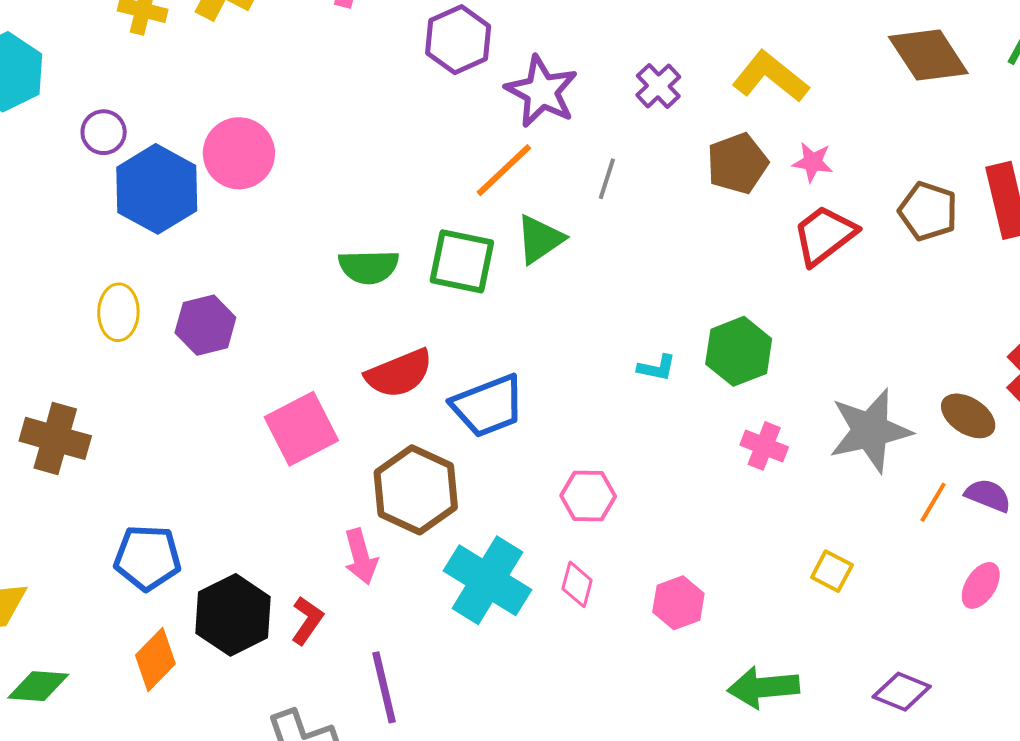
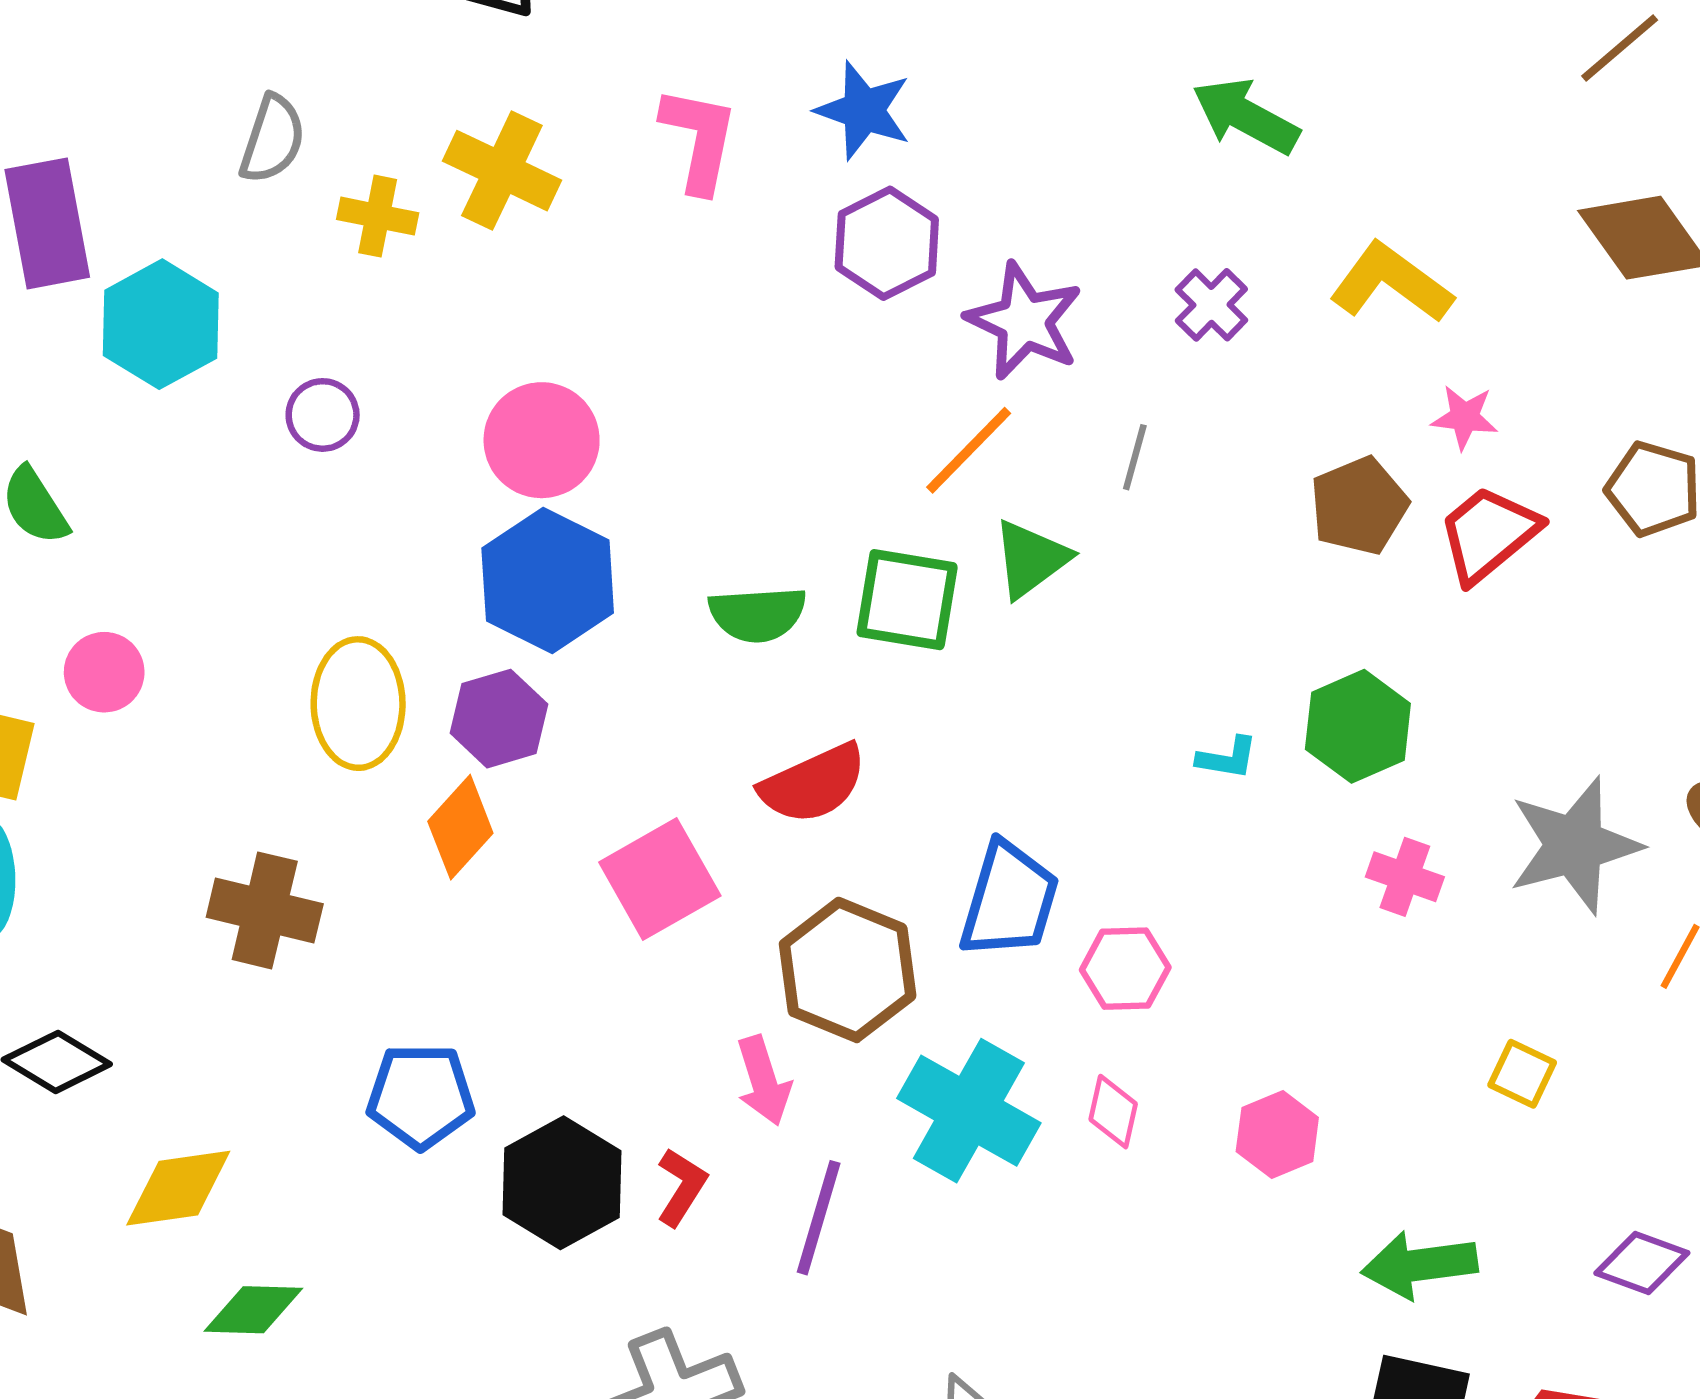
brown pentagon: (737, 163) -> (1359, 506), moved
blue hexagon: (157, 189) -> (548, 581), moved
yellow ellipse: (118, 312) -> (358, 704), size x1.4
blue trapezoid: (488, 406) -> (1009, 900), moved, turned -50
orange diamond: (155, 659) -> (460, 827), moved
purple line: (384, 687) -> (819, 1218), moved, turned 32

